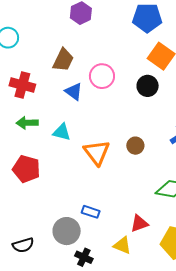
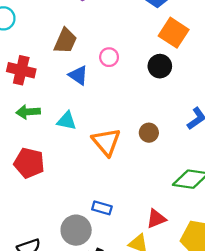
pink circle: (102, 76) -> (109, 57), size x0.7

